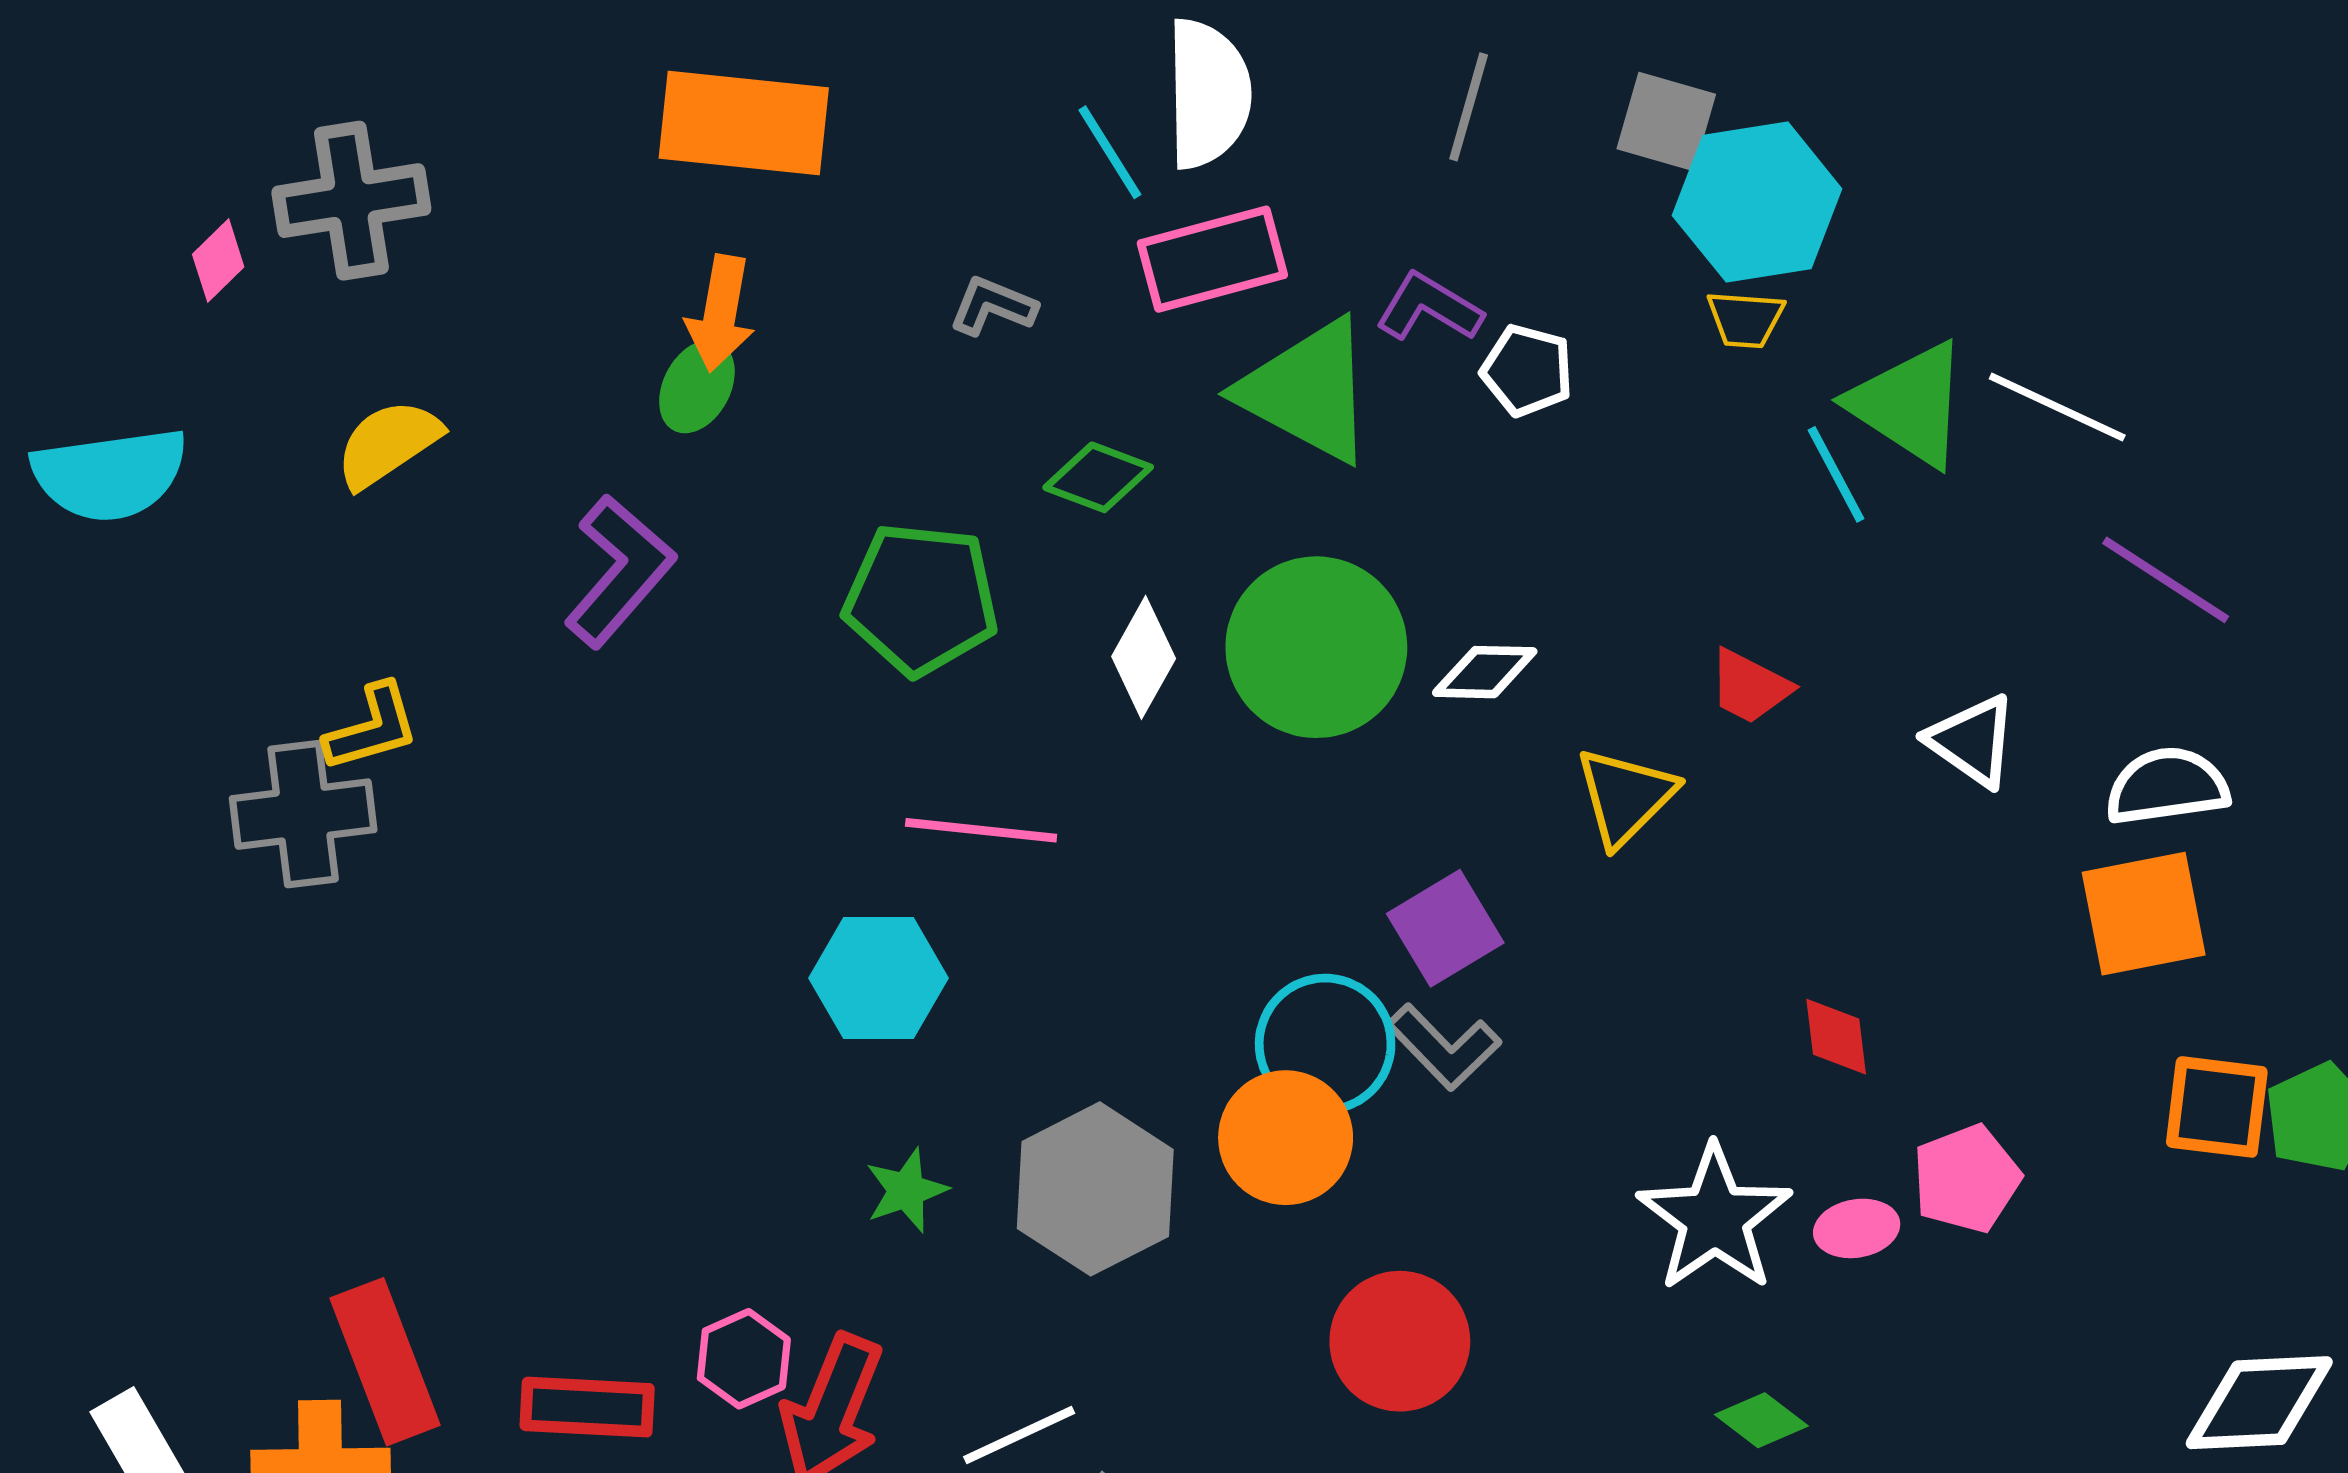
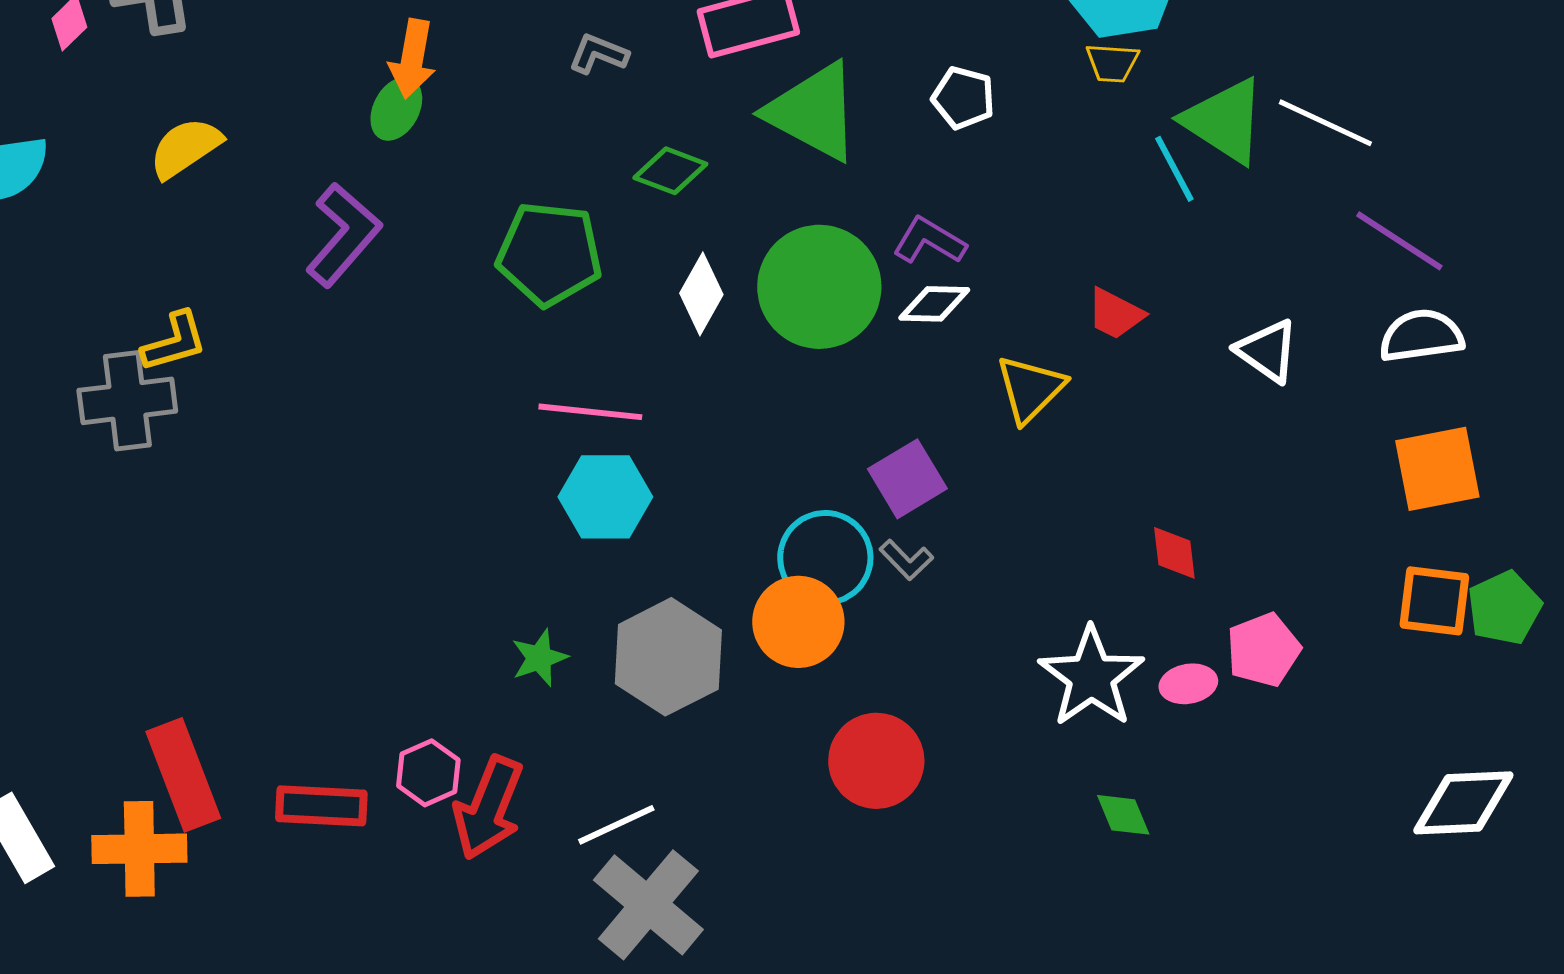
purple L-shape: (1429, 307) -> (929, 241), moved
white semicircle: (2167, 786) -> (1421, 336), moved
orange square: (2144, 914) -> (1437, 469), moved
cyan hexagon: (879, 978) -> (605, 497), moved
gray L-shape: (1444, 1047) -> (906, 560), size x0.7
green diamond: (1761, 1420) -> (1123, 815), turned 30

